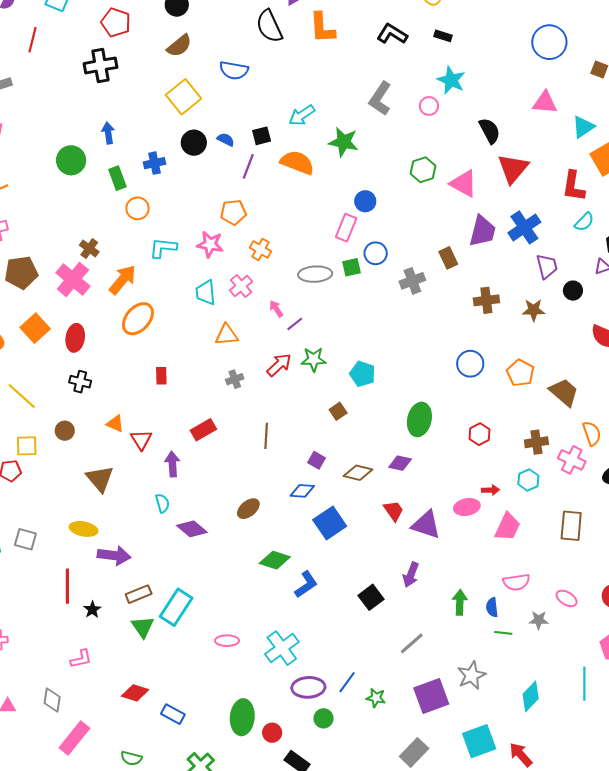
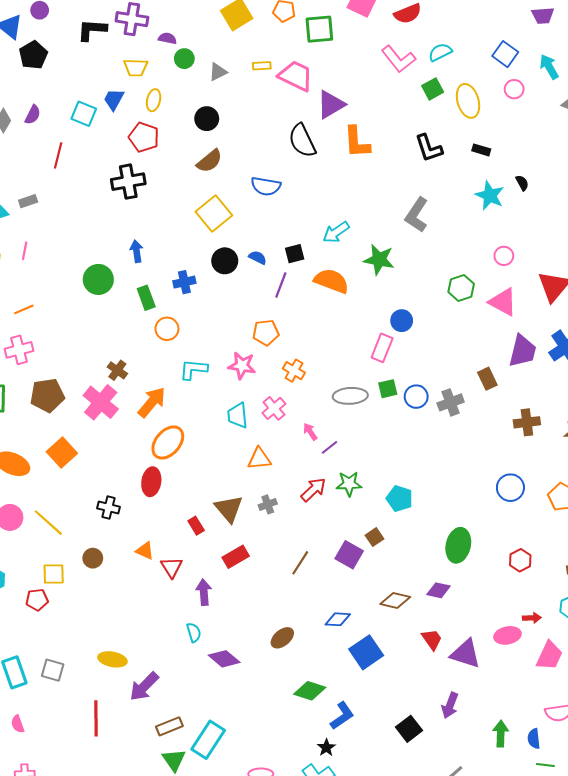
black L-shape: (392, 34) -> (429, 148), turned -140
pink circle: (429, 106) -> (504, 256), moved
black semicircle: (490, 131) -> (522, 183), moved, size x0.6
blue circle: (376, 253) -> (416, 397), moved
red ellipse: (75, 338) -> (151, 482), moved
red rectangle: (161, 376) -> (196, 526), moved, turned -30
brown line: (266, 436) -> (300, 563), turned 30
purple square: (317, 460) -> (349, 555), moved, size x1.5
brown triangle: (100, 479) -> (229, 509), moved
purple arrow: (114, 555) -> (144, 687), turned 128
black star: (92, 610) -> (326, 748), moved

